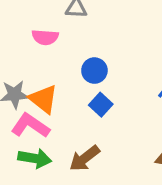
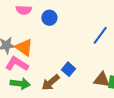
blue circle: (94, 71) -> (49, 18), moved
blue square: (101, 105) -> (68, 69), moved

